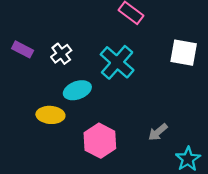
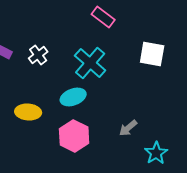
cyan ellipse: (77, 90) -> (73, 97), moved

